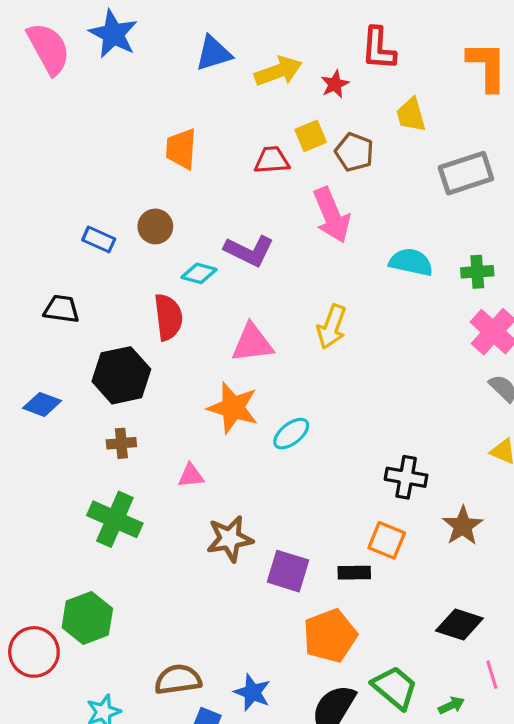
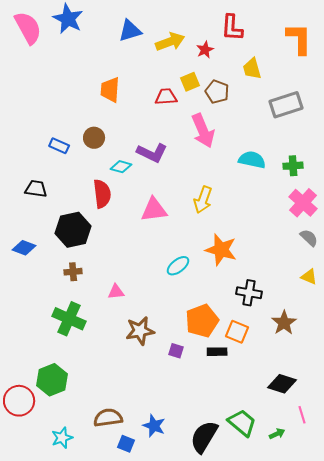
orange star: (233, 408) -> (221, 250), moved
purple square: (288, 571) -> (176, 351), size x0.6
orange pentagon: (330, 636) -> (202, 321), moved

